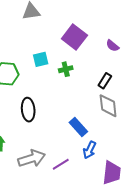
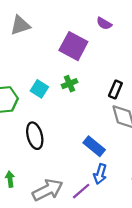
purple semicircle: (112, 46) -> (104, 23), moved
cyan square: (41, 59) -> (39, 89), moved, turned -35
blue arrow: (90, 150) -> (100, 174), moved

